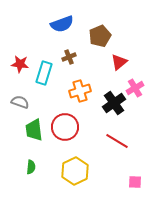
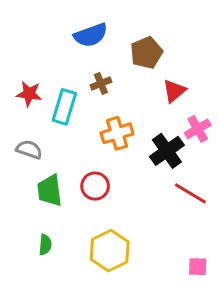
red circle: (65, 127) -> (95, 186), size x0.7
red line: (117, 141) -> (190, 193), moved

